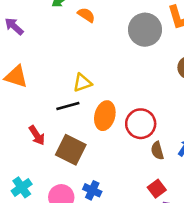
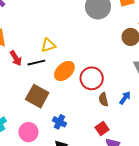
orange ellipse: (105, 116) -> (64, 71), turned 30
red arrow: (37, 135) -> (16, 58), moved
blue cross: (92, 190) -> (59, 122), moved

